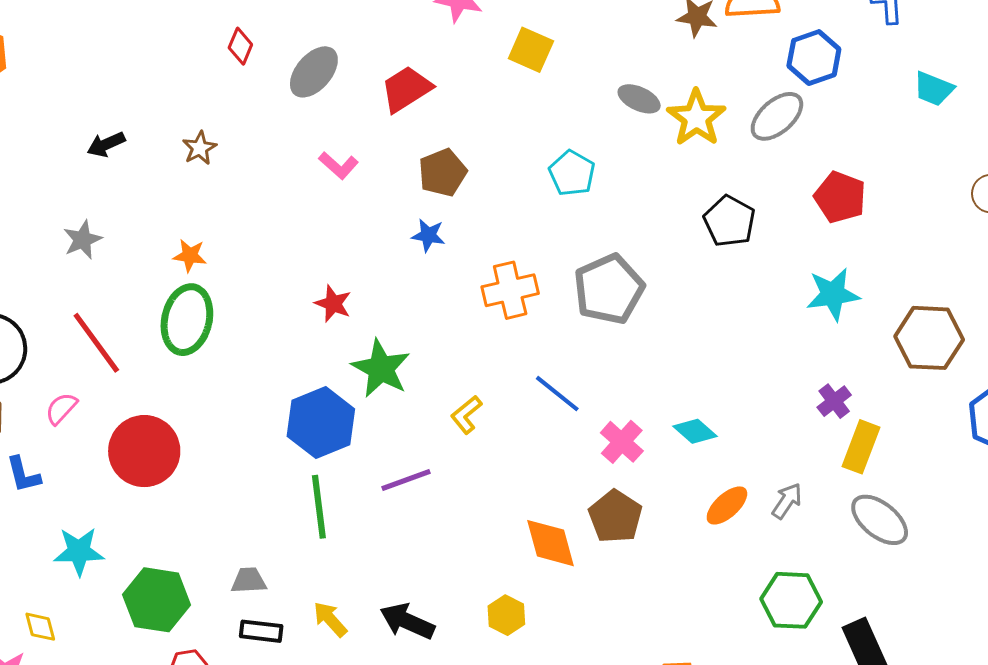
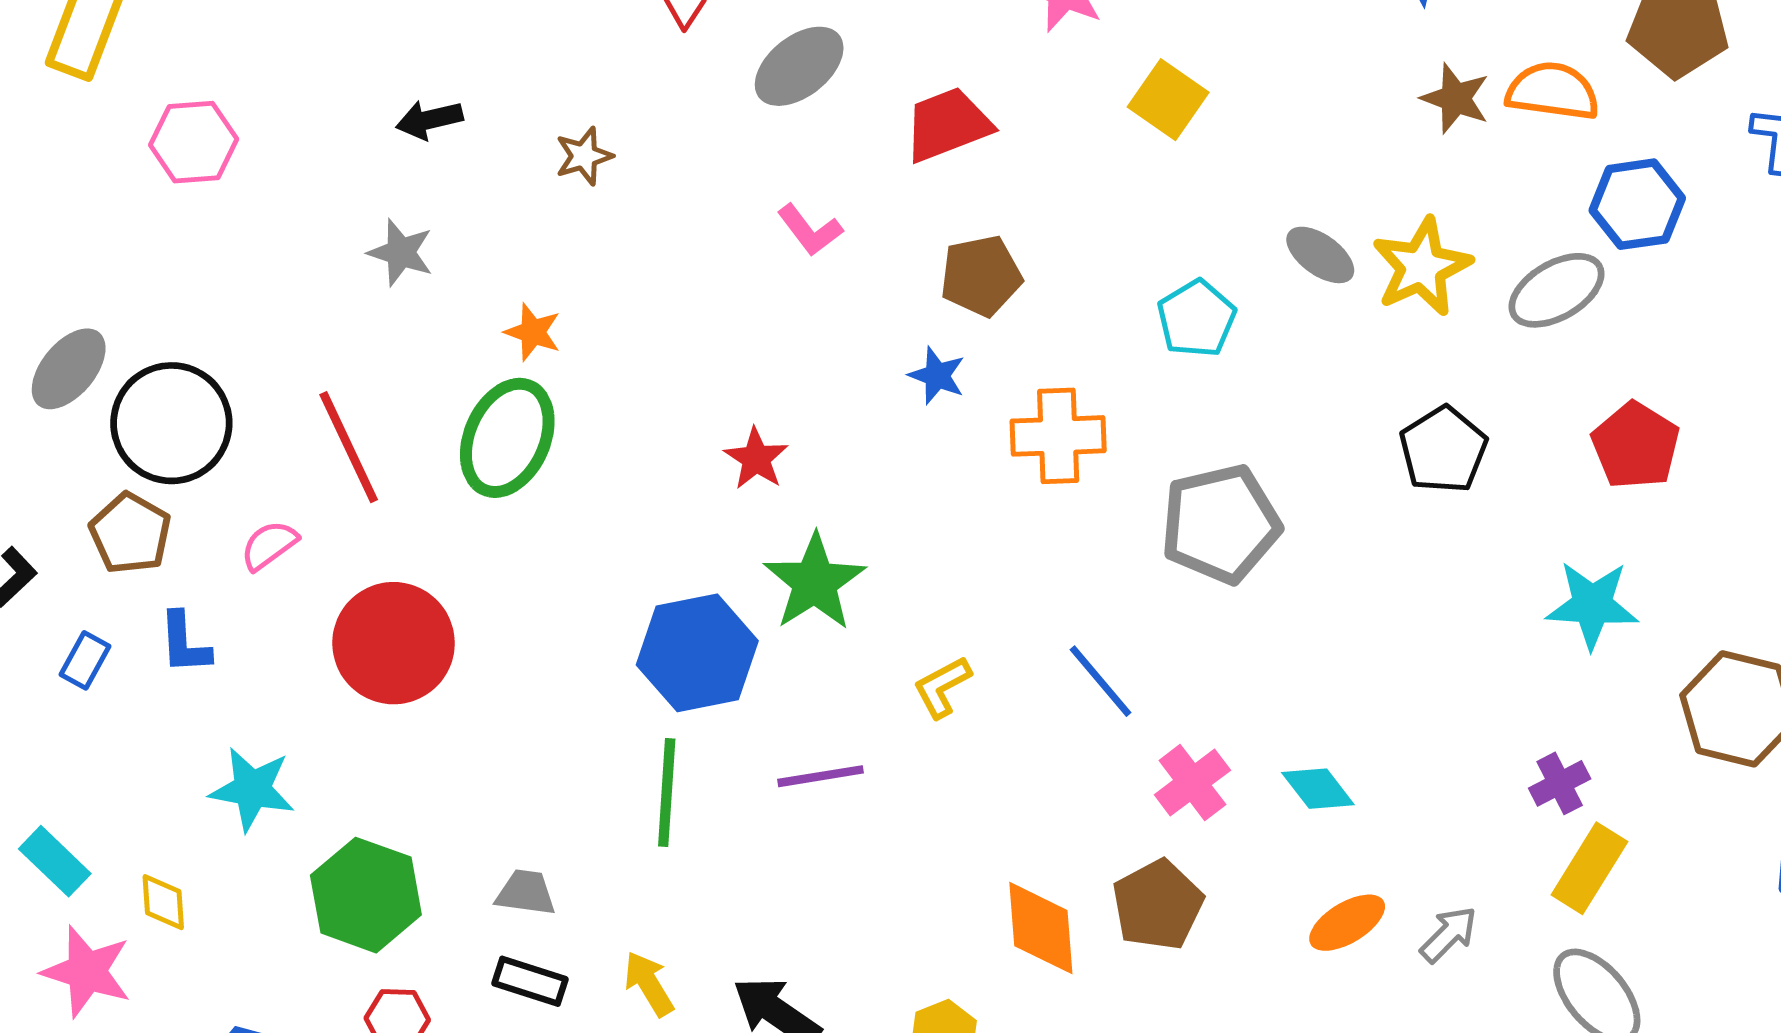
gray ellipse: (639, 99) -> (1320, 255), moved
gray star: (82, 240) -> (401, 252), moved, turned 30
orange cross: (510, 290) -> (1058, 436), moved

